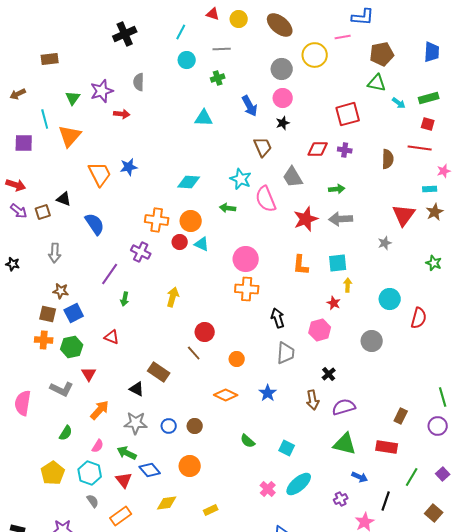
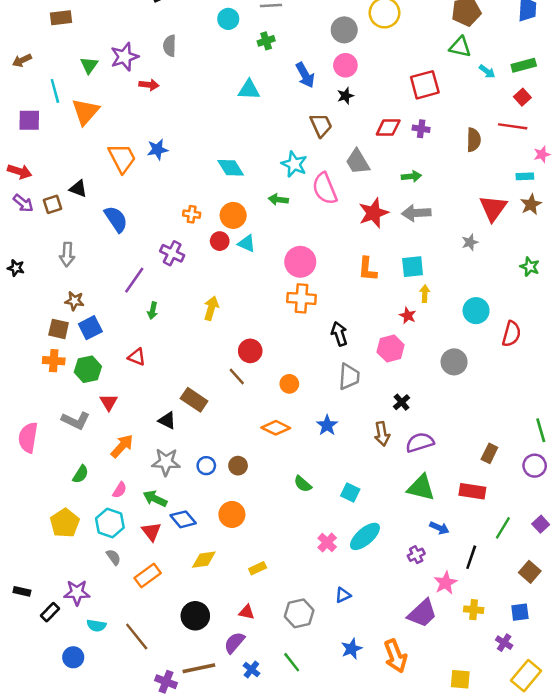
red square: (428, 124) -> (522, 97), turned 32
cyan diamond: (189, 182) -> (231, 168), turned 55
orange cross: (157, 220) -> (192, 214), size x0.6

